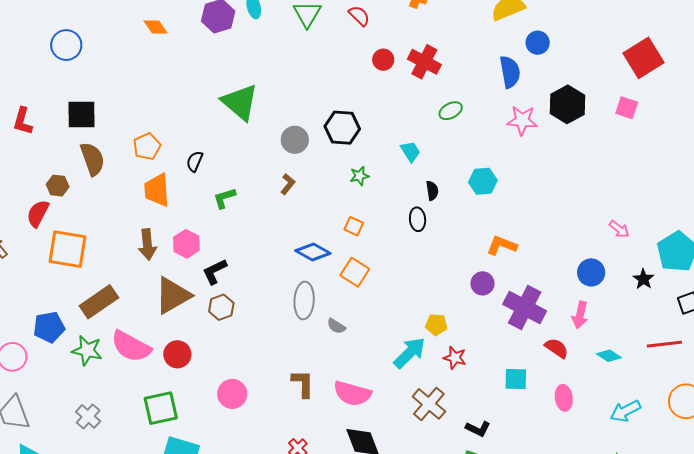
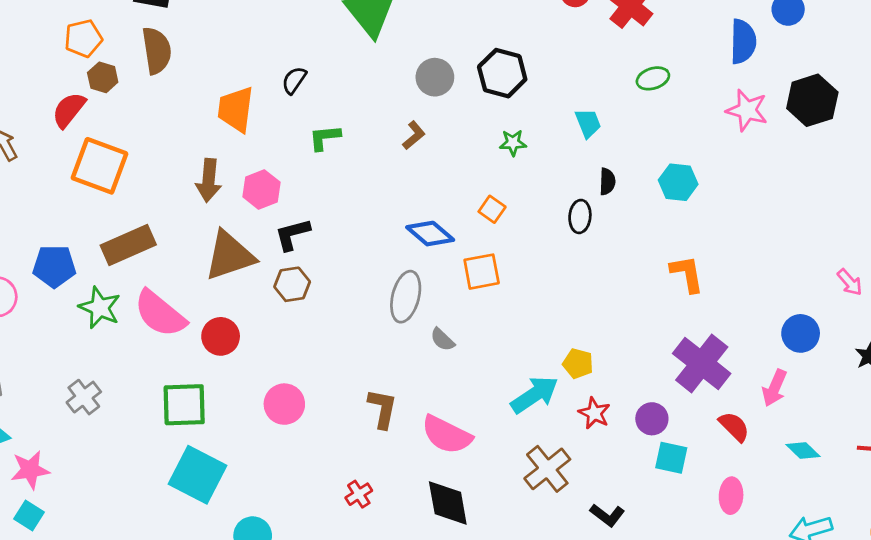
orange pentagon: (147, 146) -> (83, 38), moved
orange L-shape: (502, 245) -> (687, 274), turned 48
orange square: (355, 272) -> (482, 272), turned 36
purple circle: (482, 283) -> (652, 419), moved

